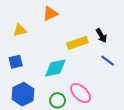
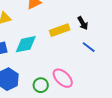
cyan diamond: (55, 68) -> (26, 44), moved

